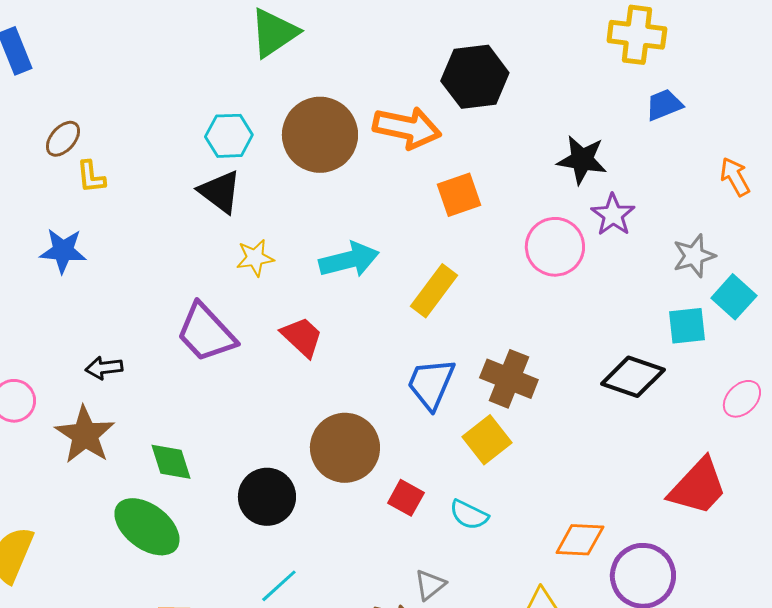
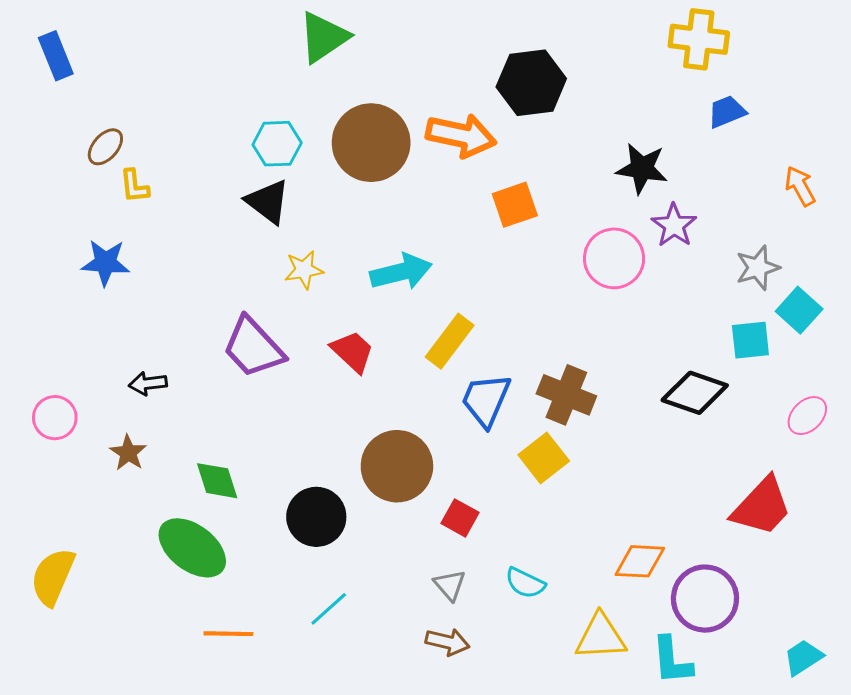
yellow rectangle: (434, 291) -> (450, 341), moved
brown star: (85, 435) -> (128, 453), size x0.6
cyan semicircle: (469, 515) -> (525, 583), moved
gray triangle: (430, 585) -> (450, 585), moved, turned -32

